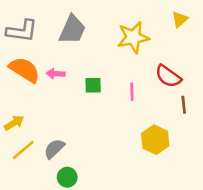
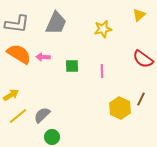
yellow star: (133, 37) -> (103, 29), size x0.7
red semicircle: (168, 76) -> (143, 59), moved
brown line: (184, 105) -> (141, 99), moved, turned 32

